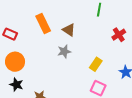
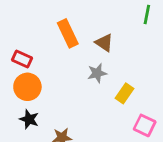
red rectangle: (10, 34) -> (22, 59), moved
yellow rectangle: (96, 64) -> (125, 93), moved

